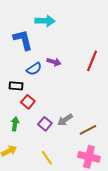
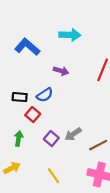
cyan arrow: (45, 21) -> (70, 35), moved
blue L-shape: (23, 40) -> (27, 47), turned -35
blue semicircle: (34, 69) -> (45, 95), moved

